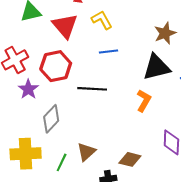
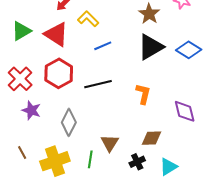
purple star: (28, 89) -> (31, 110), moved
orange L-shape: (144, 101) -> (143, 94), moved

